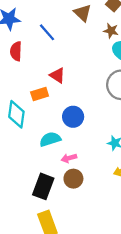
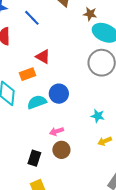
cyan semicircle: (50, 139) -> (37, 102), moved
black rectangle: (43, 186) -> (34, 158), size x0.7

